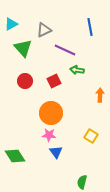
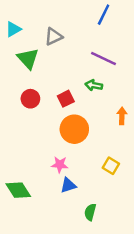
blue line: (90, 27) -> (104, 15), moved, turned 36
purple line: (65, 50) -> (104, 58), moved
orange circle: (51, 113) -> (74, 129), moved
blue triangle: (56, 152) -> (68, 185), turned 48
green semicircle: (82, 182) -> (90, 212), moved

